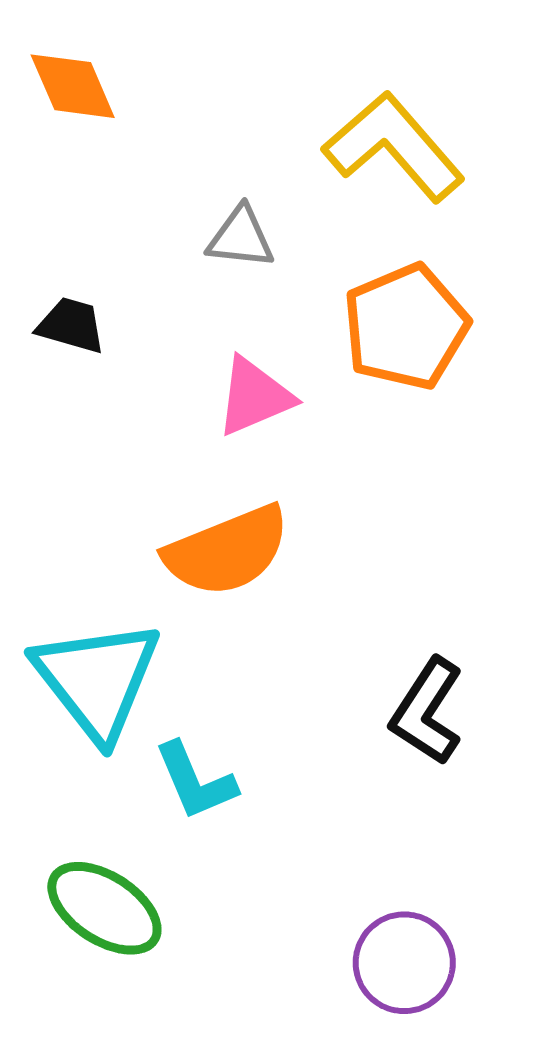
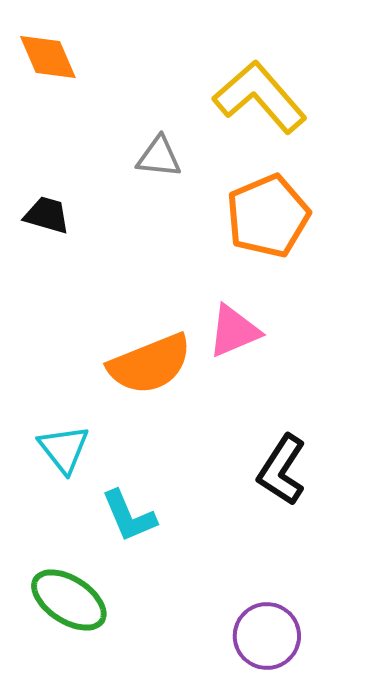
pink triangle: (254, 397) -> (234, 331), moved
cyan triangle: (97, 680) -> (64, 449), size x0.6

